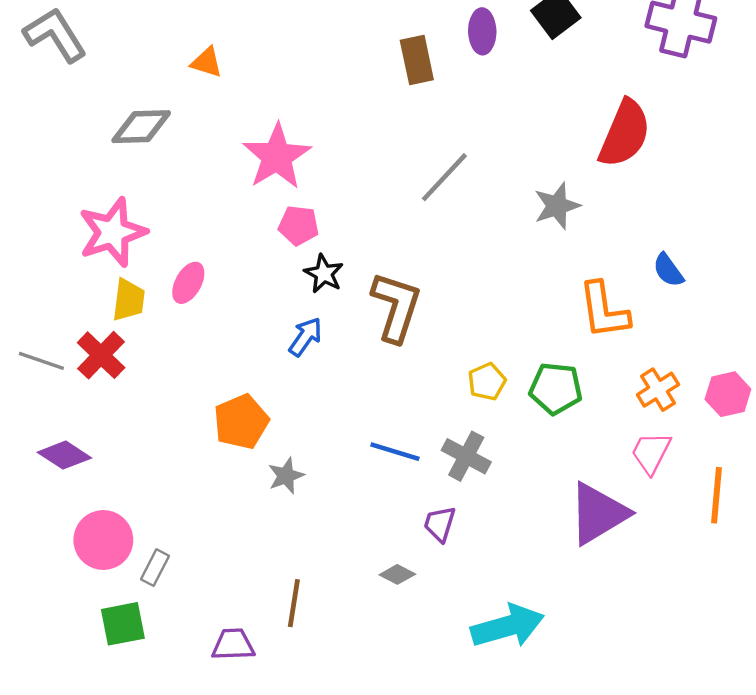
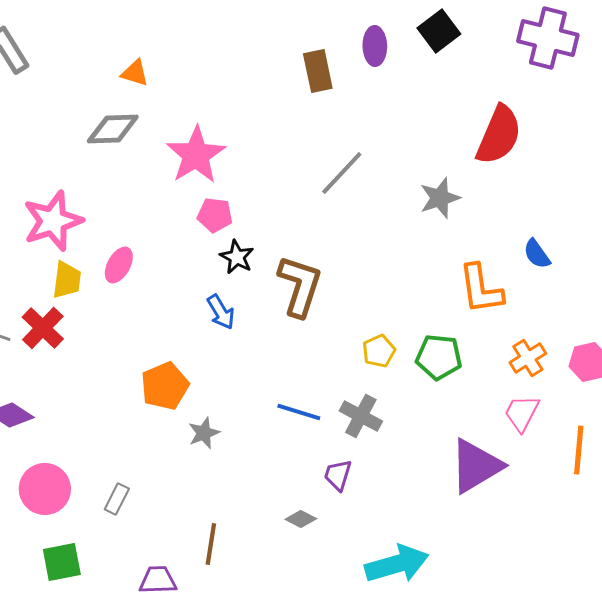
gray diamond: (141, 127) -> (113, 129), moved
blue arrow: (305, 337) -> (221, 312), turned 114
gray rectangle: (155, 568) -> (117, 499), moved

